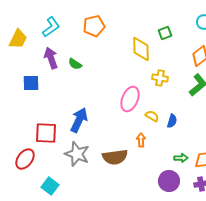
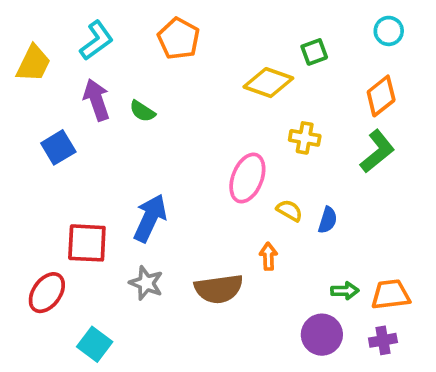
orange pentagon: (94, 26) -> (179, 39), turned -30
yellow diamond: (141, 49) -> (268, 83), turned -70
blue square: (31, 83) -> (58, 147), turned -30
gray star: (77, 154) -> (146, 283), size x0.7

